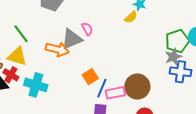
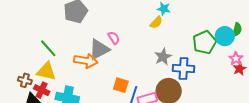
gray star: (173, 57) -> (163, 57), moved
blue cross: (181, 72) -> (183, 69), moved
orange square: (90, 77) -> (121, 85), turned -35

